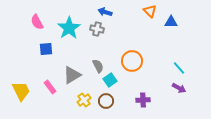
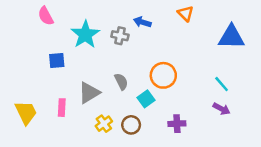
blue arrow: (105, 12) -> (142, 22), moved
pink semicircle: (37, 22) -> (46, 16), moved
blue triangle: (171, 22) -> (231, 37), moved, size x1.6
cyan square: (110, 80) -> (146, 99), moved
pink rectangle: (50, 87) -> (62, 108), turned 40

